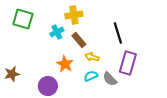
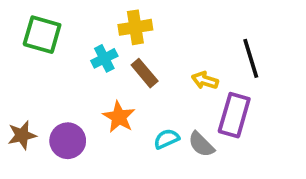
black line: (118, 33) -> (251, 58), moved
yellow arrow: (92, 57) -> (205, 80), moved
purple circle: (48, 86) -> (68, 141), moved

